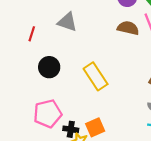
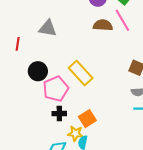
pink pentagon: (48, 114) -> (56, 89), moved
black cross: (71, 129) -> (59, 114), moved

